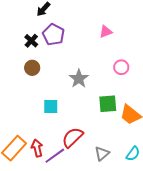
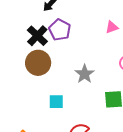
black cross: (31, 41) -> (37, 36), size x1.5
brown circle: (32, 68) -> (38, 63), size x1.6

